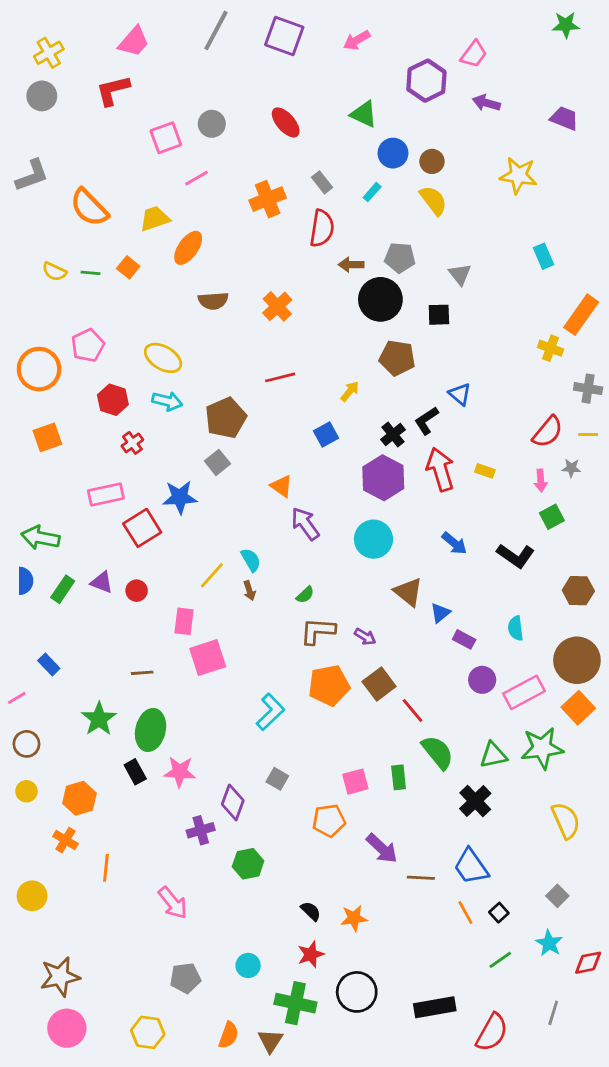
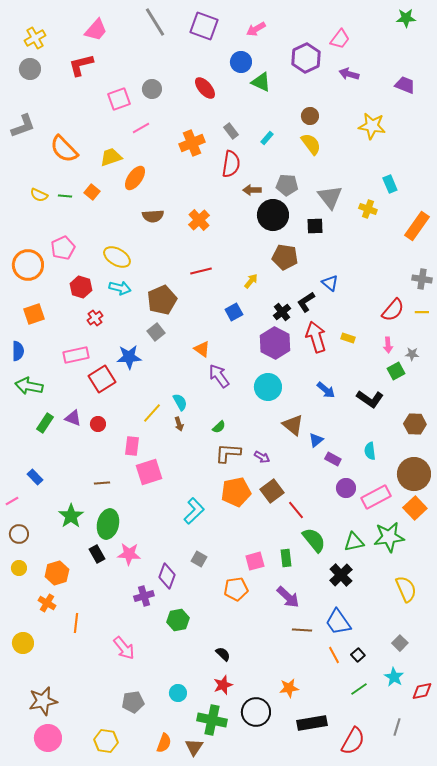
gray line: (216, 30) -> (155, 22), turned -60
blue circle: (393, 153) -> (241, 62), moved
gray triangle: (460, 274) -> (330, 197), size x1.5
yellow cross: (550, 348) -> (368, 209), moved
gray star: (571, 468) -> (412, 354), moved
blue semicircle: (25, 581) -> (18, 351), moved
purple arrow: (382, 848) -> (288, 597), moved
orange star: (354, 918) -> (289, 688), moved

